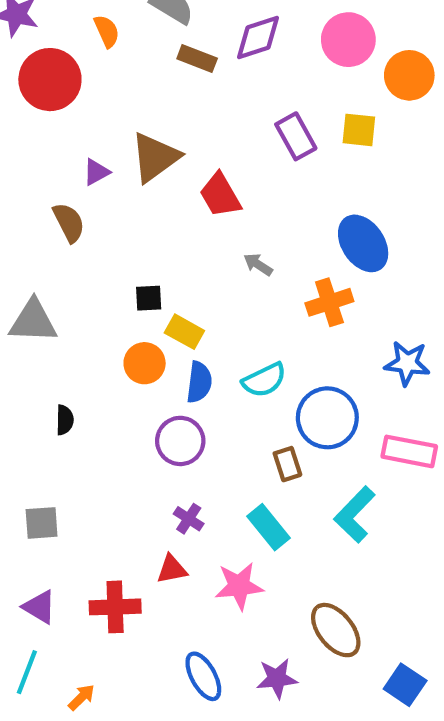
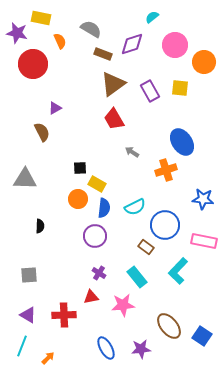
brown triangle: (155, 157) -> (113, 84), moved
brown rectangle: (287, 464) -> (146, 247), turned -35
blue square: (405, 685) -> (202, 336), moved

